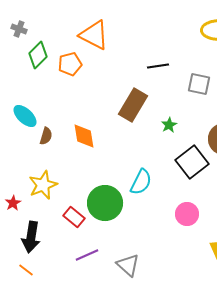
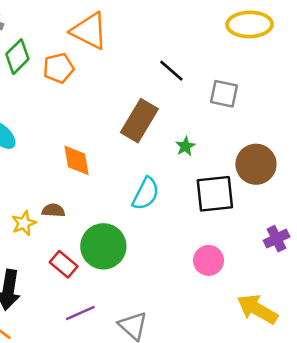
black line: (158, 66) -> (171, 71), turned 50
brown semicircle: (46, 136) -> (53, 210), moved, turned -102
black square: (192, 162) -> (215, 194), turned 32
cyan semicircle: (141, 182) -> (146, 194), moved
yellow star: (43, 185) -> (24, 223), size x0.7

